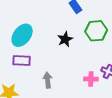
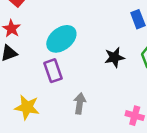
purple rectangle: (22, 61) -> (53, 71), turned 54

